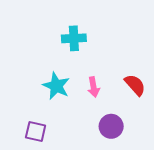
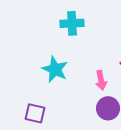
pink arrow: (94, 87) -> (101, 80), moved

